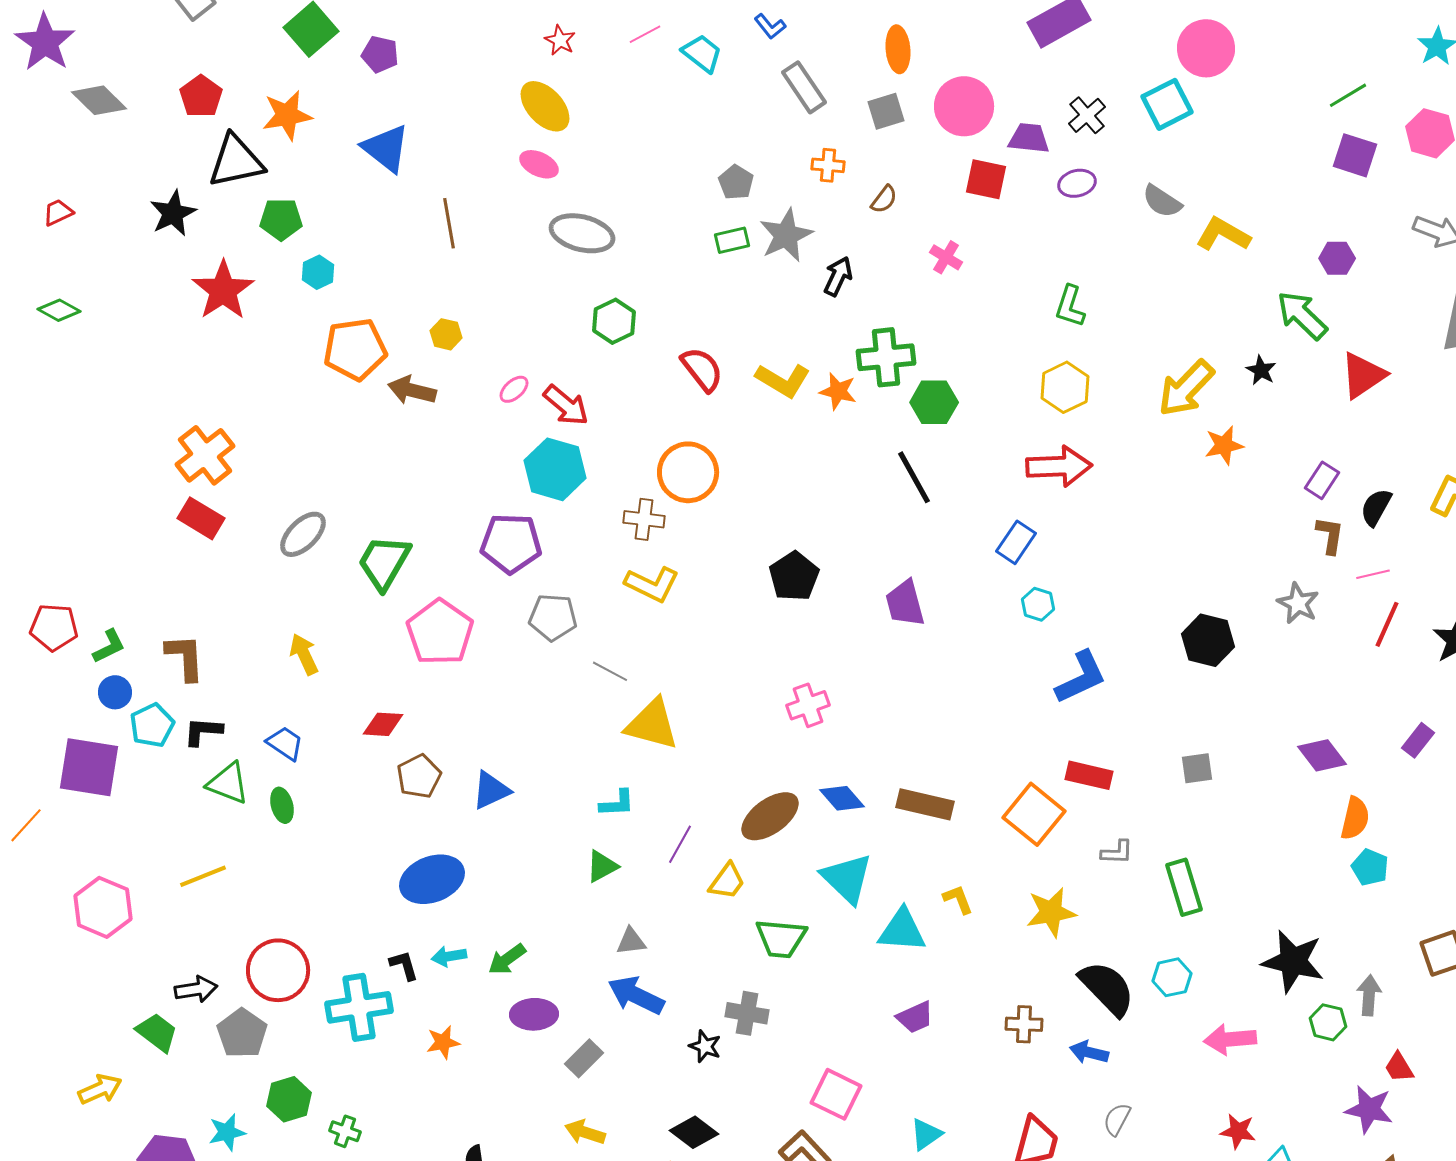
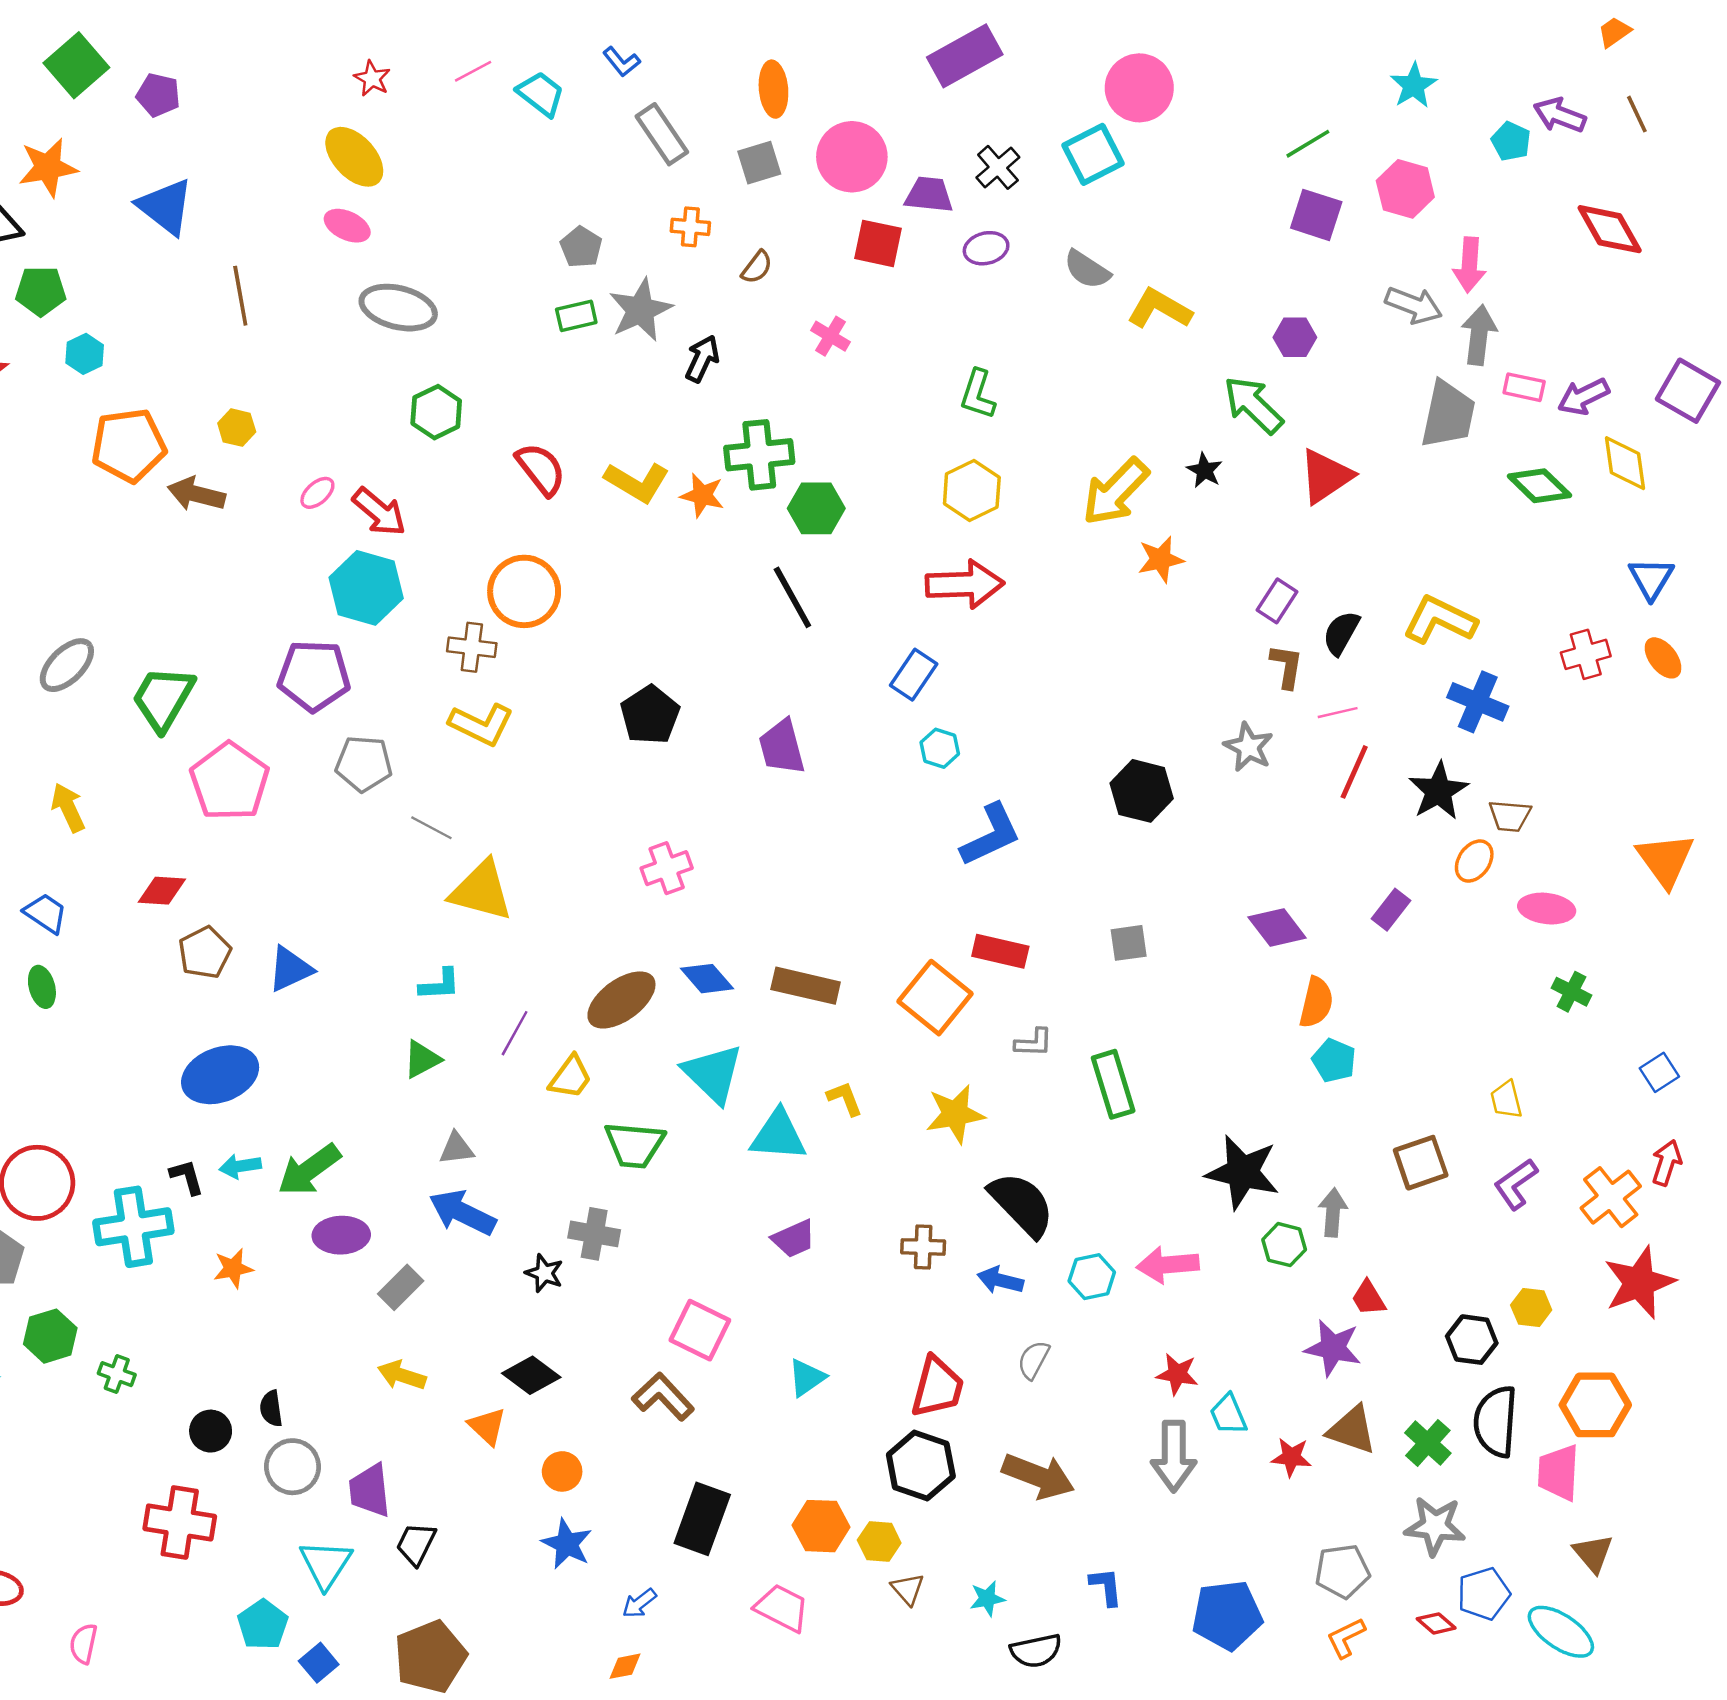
green arrow: (507, 959) -> (309, 1170), size x1.4
cyan hexagon: (1172, 977) -> (1092, 1277), moved

